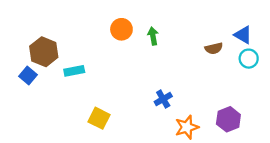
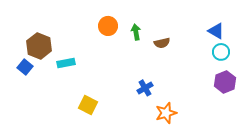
brown semicircle: (214, 48) -> (162, 43), moved
purple hexagon: (228, 119) -> (225, 82), moved

